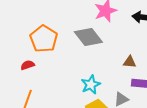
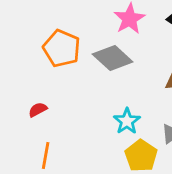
orange pentagon: (44, 39) -> (62, 48), moved

